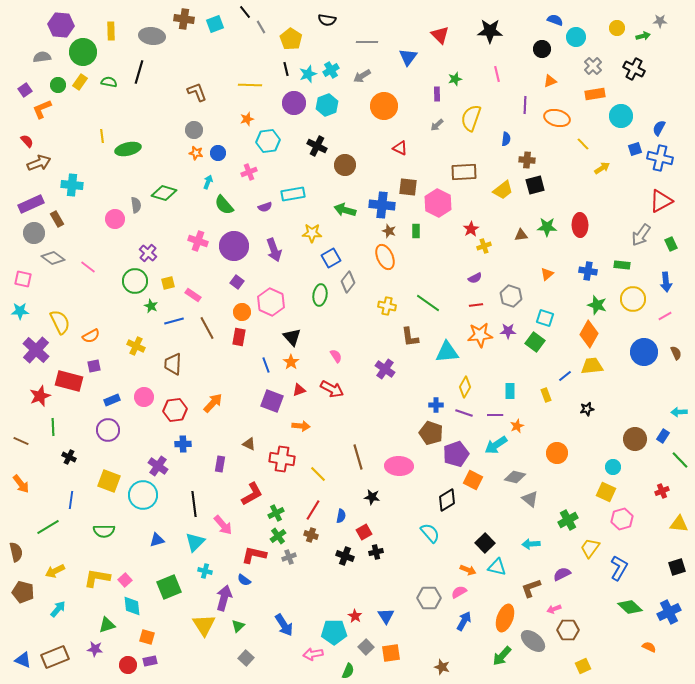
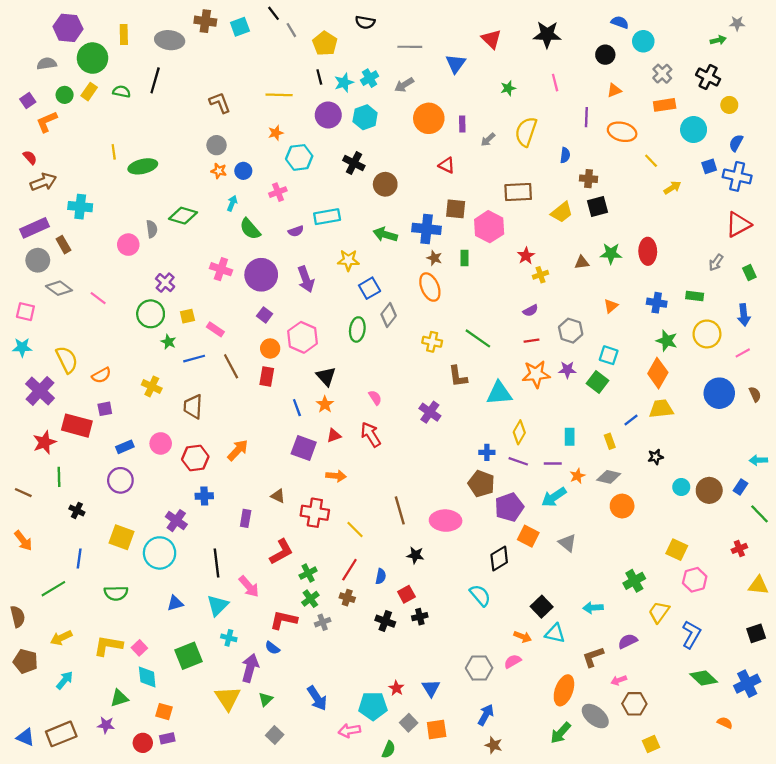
yellow circle: (617, 28) -> (729, 105), moved
purple rectangle: (437, 94) -> (462, 124), moved
gray arrow: (641, 235) -> (716, 262), size x0.7
red arrow: (332, 389) -> (371, 435), turned -150
cyan circle: (613, 467) -> (681, 487), moved
gray diamond: (515, 477) -> (609, 477), moved
gray triangle: (530, 499) -> (567, 543), moved
blue arrow: (464, 621) -> (486, 715), moved

